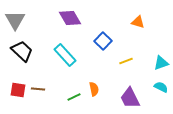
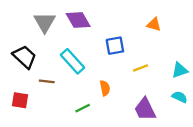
gray triangle: (15, 20) -> (45, 22), moved
blue square: (103, 41) -> (115, 46), turned 36
brown line: (38, 89) -> (47, 81), moved
orange semicircle: (94, 89) -> (105, 88), moved

